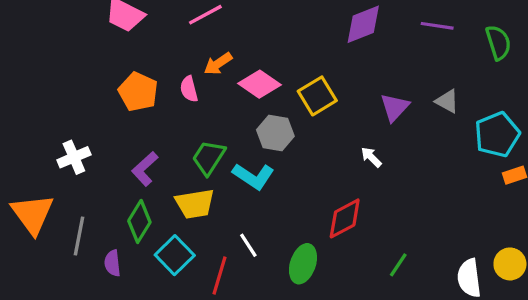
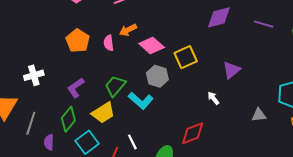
gray triangle: (447, 101) -> (259, 115), moved, turned -42
yellow trapezoid: (195, 204) -> (103, 113), turned -30

